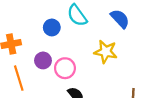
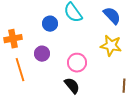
yellow star: (106, 52) -> (111, 46), moved
pink circle: (65, 68) -> (77, 63), moved

